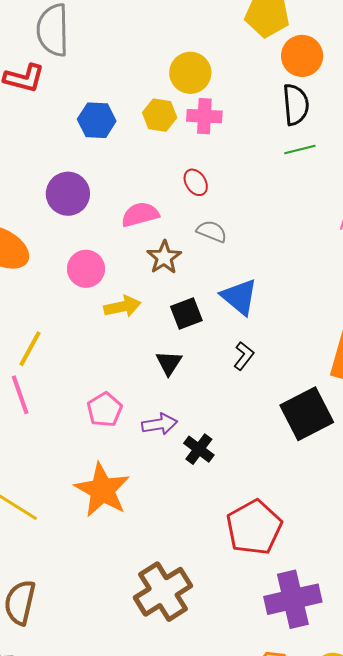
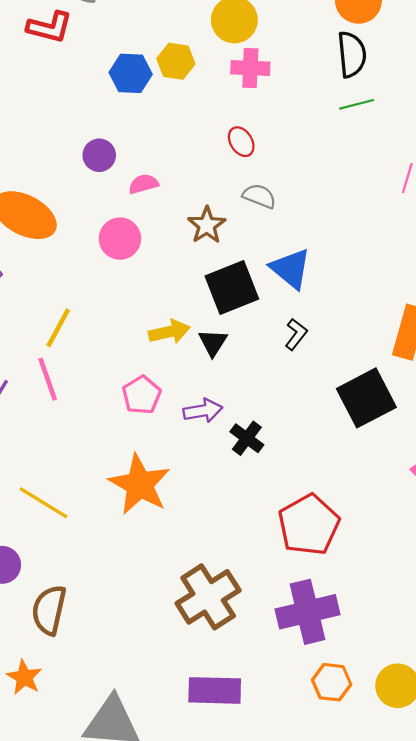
yellow hexagon: (160, 115) -> (176, 61), moved
purple circle: (68, 194) -> (99, 155), size x0.7
pink semicircle: (140, 215) -> (143, 184), moved, size x0.7
yellow arrow: (122, 306) -> (169, 332), moved
black square: (186, 313) -> (232, 287), size x1.5
purple cross: (293, 599) -> (307, 612), moved

